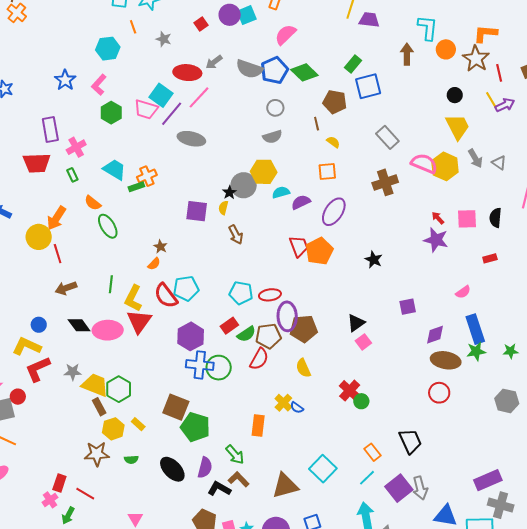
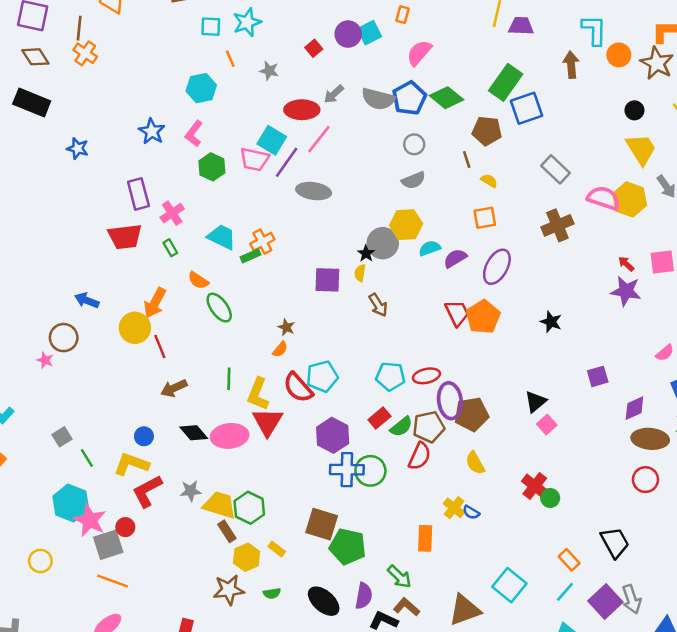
green rectangle: (353, 64) -> (506, 82), size x1.6

